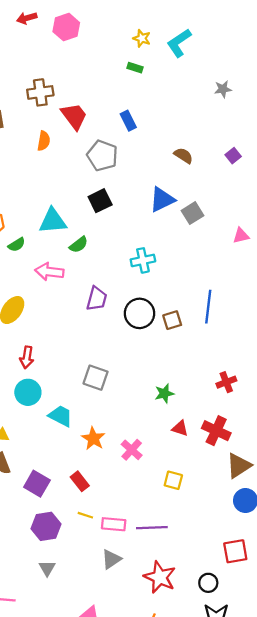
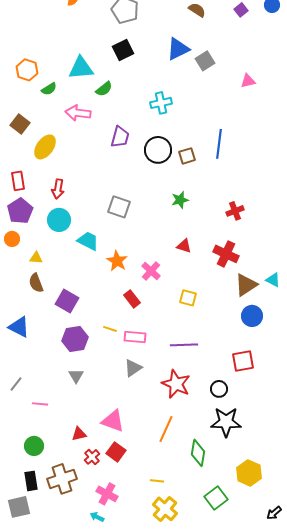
green star: (164, 393) -> (180, 200), moved
red triangle: (180, 428) -> (184, 246), moved
red rectangle: (80, 481) -> (132, 299), moved
purple line: (152, 528) -> (184, 345), moved

